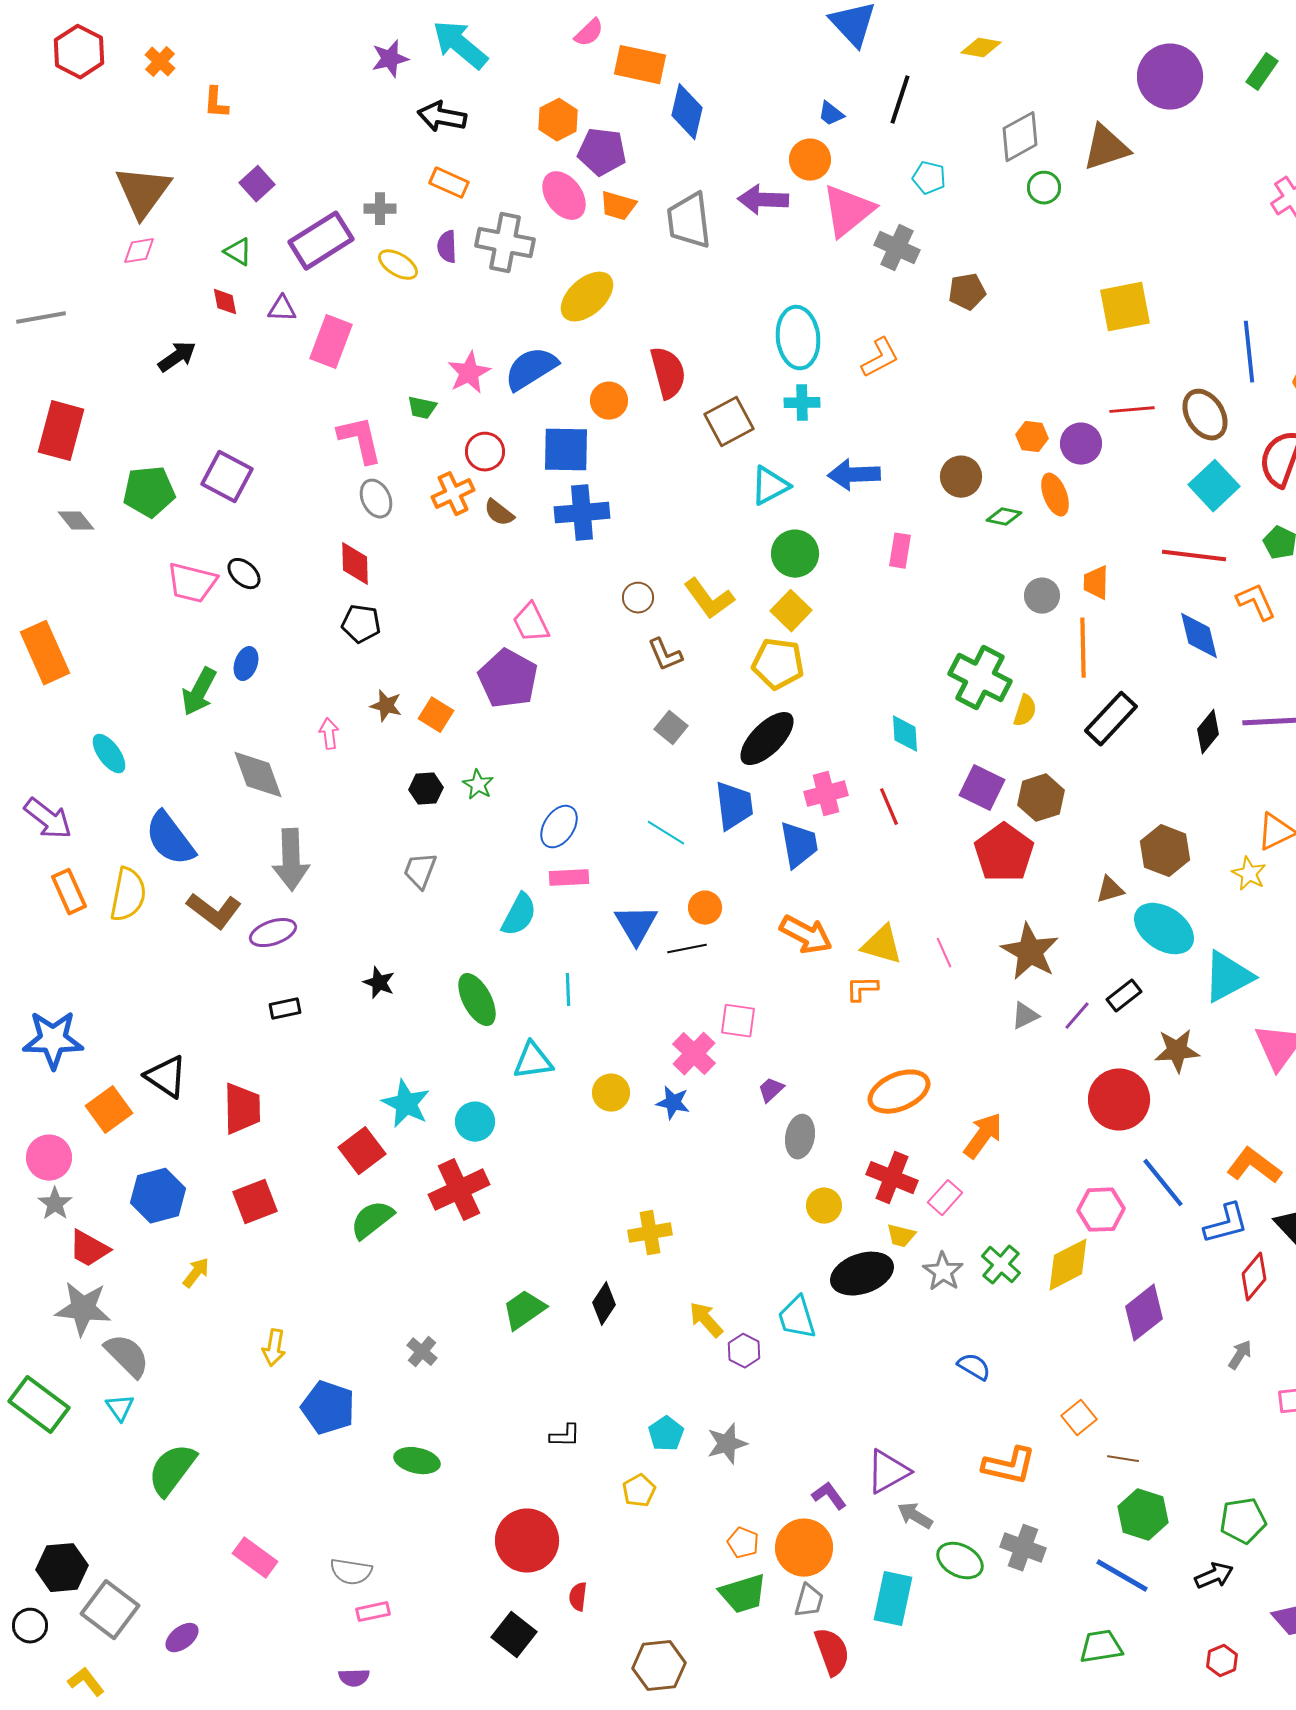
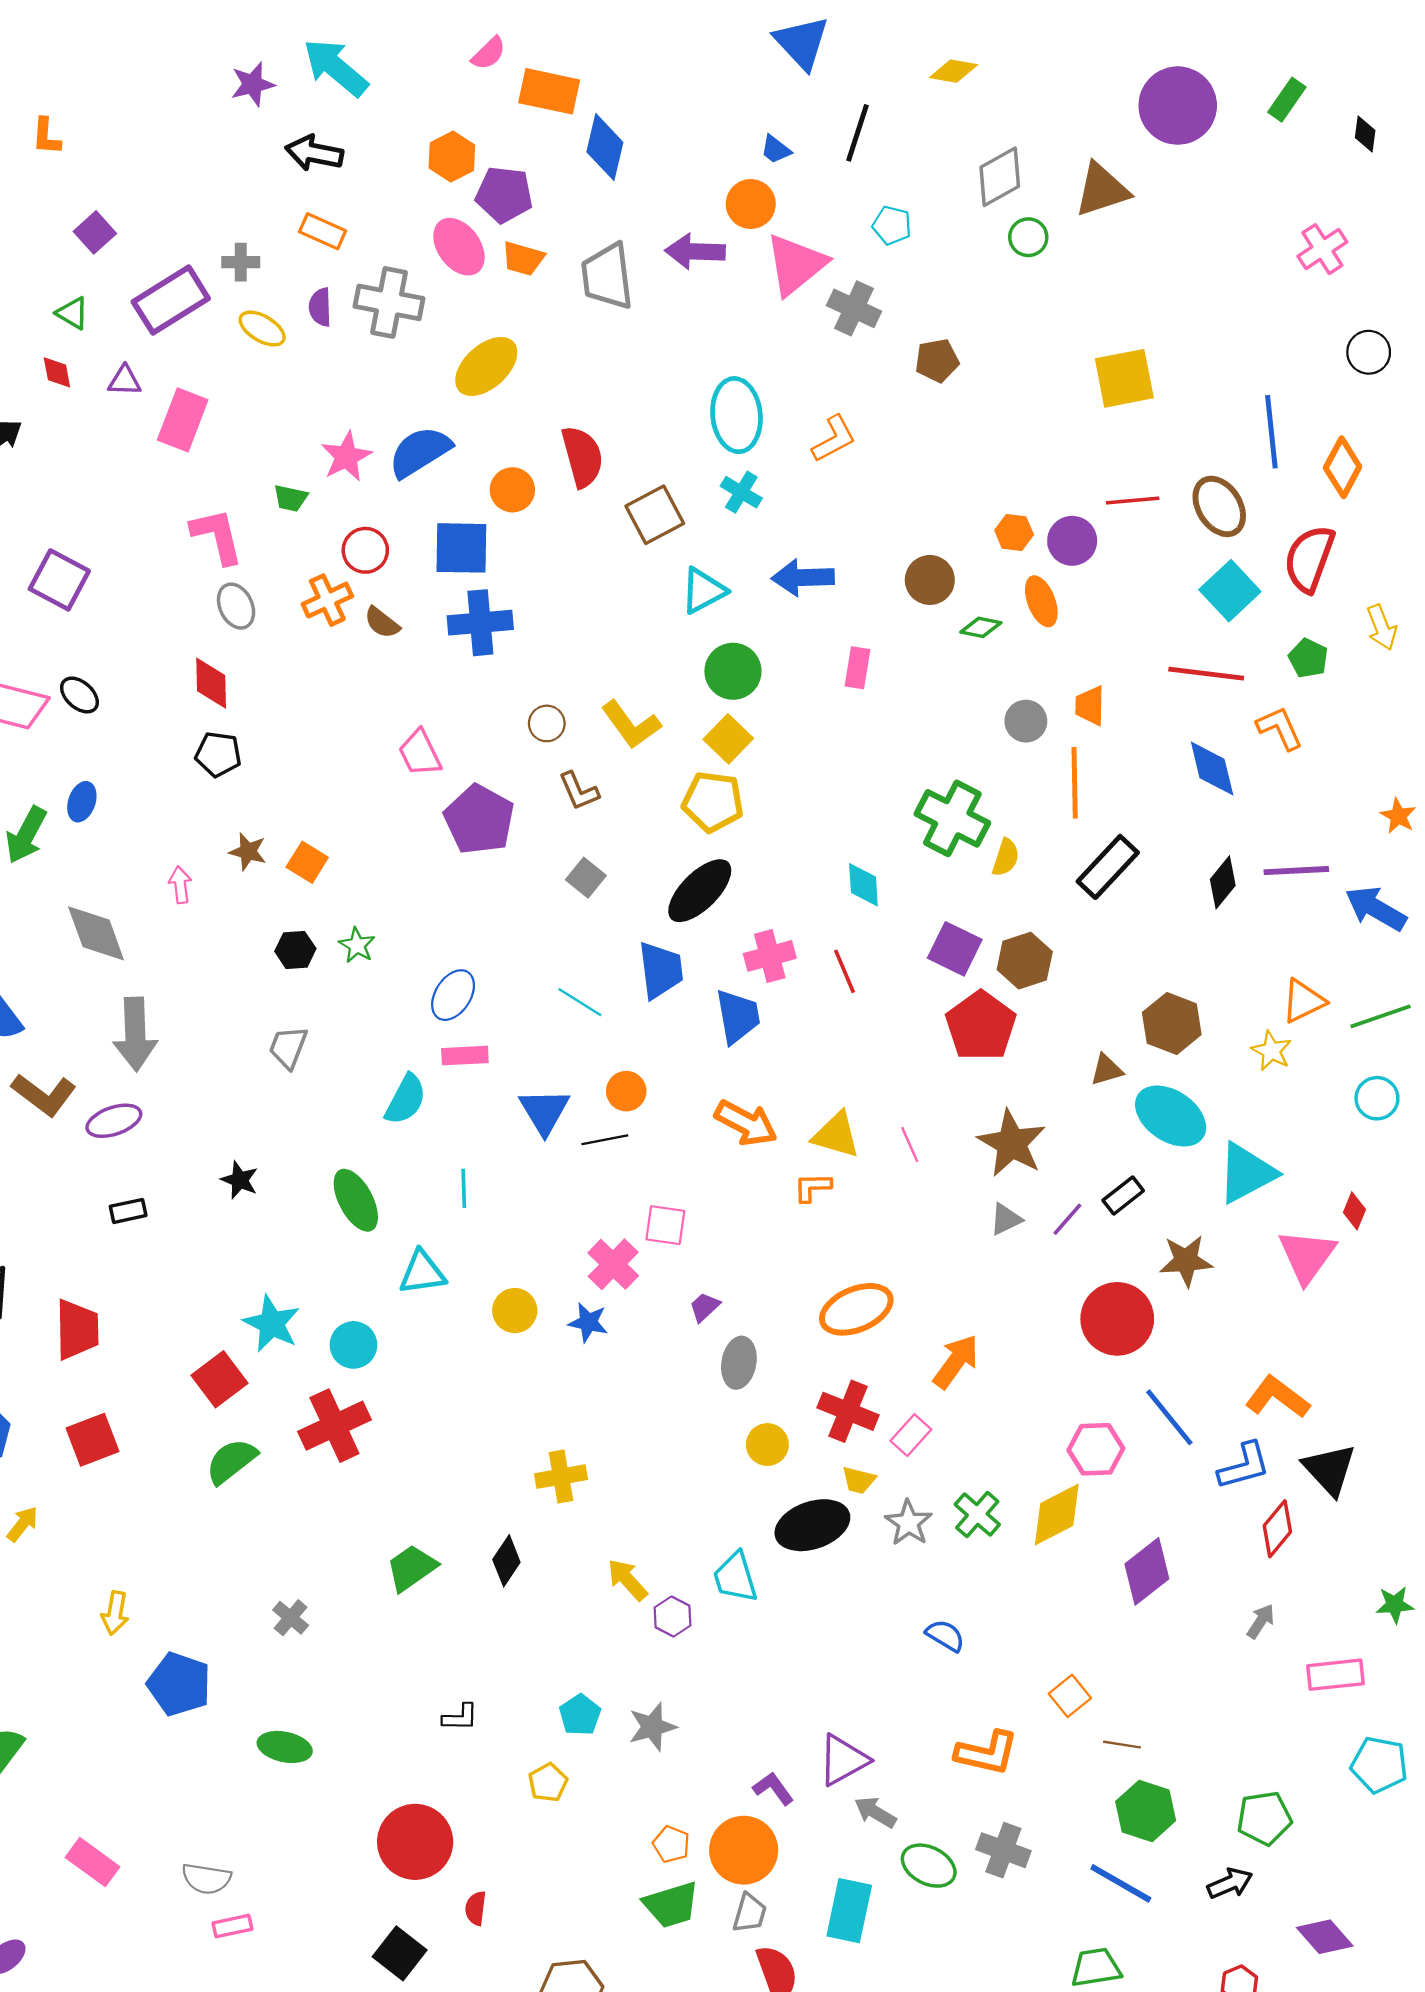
cyan cross: (802, 403) -> (741, 492), turned 32
purple pentagon: (508, 679) -> (479, 820), moved

